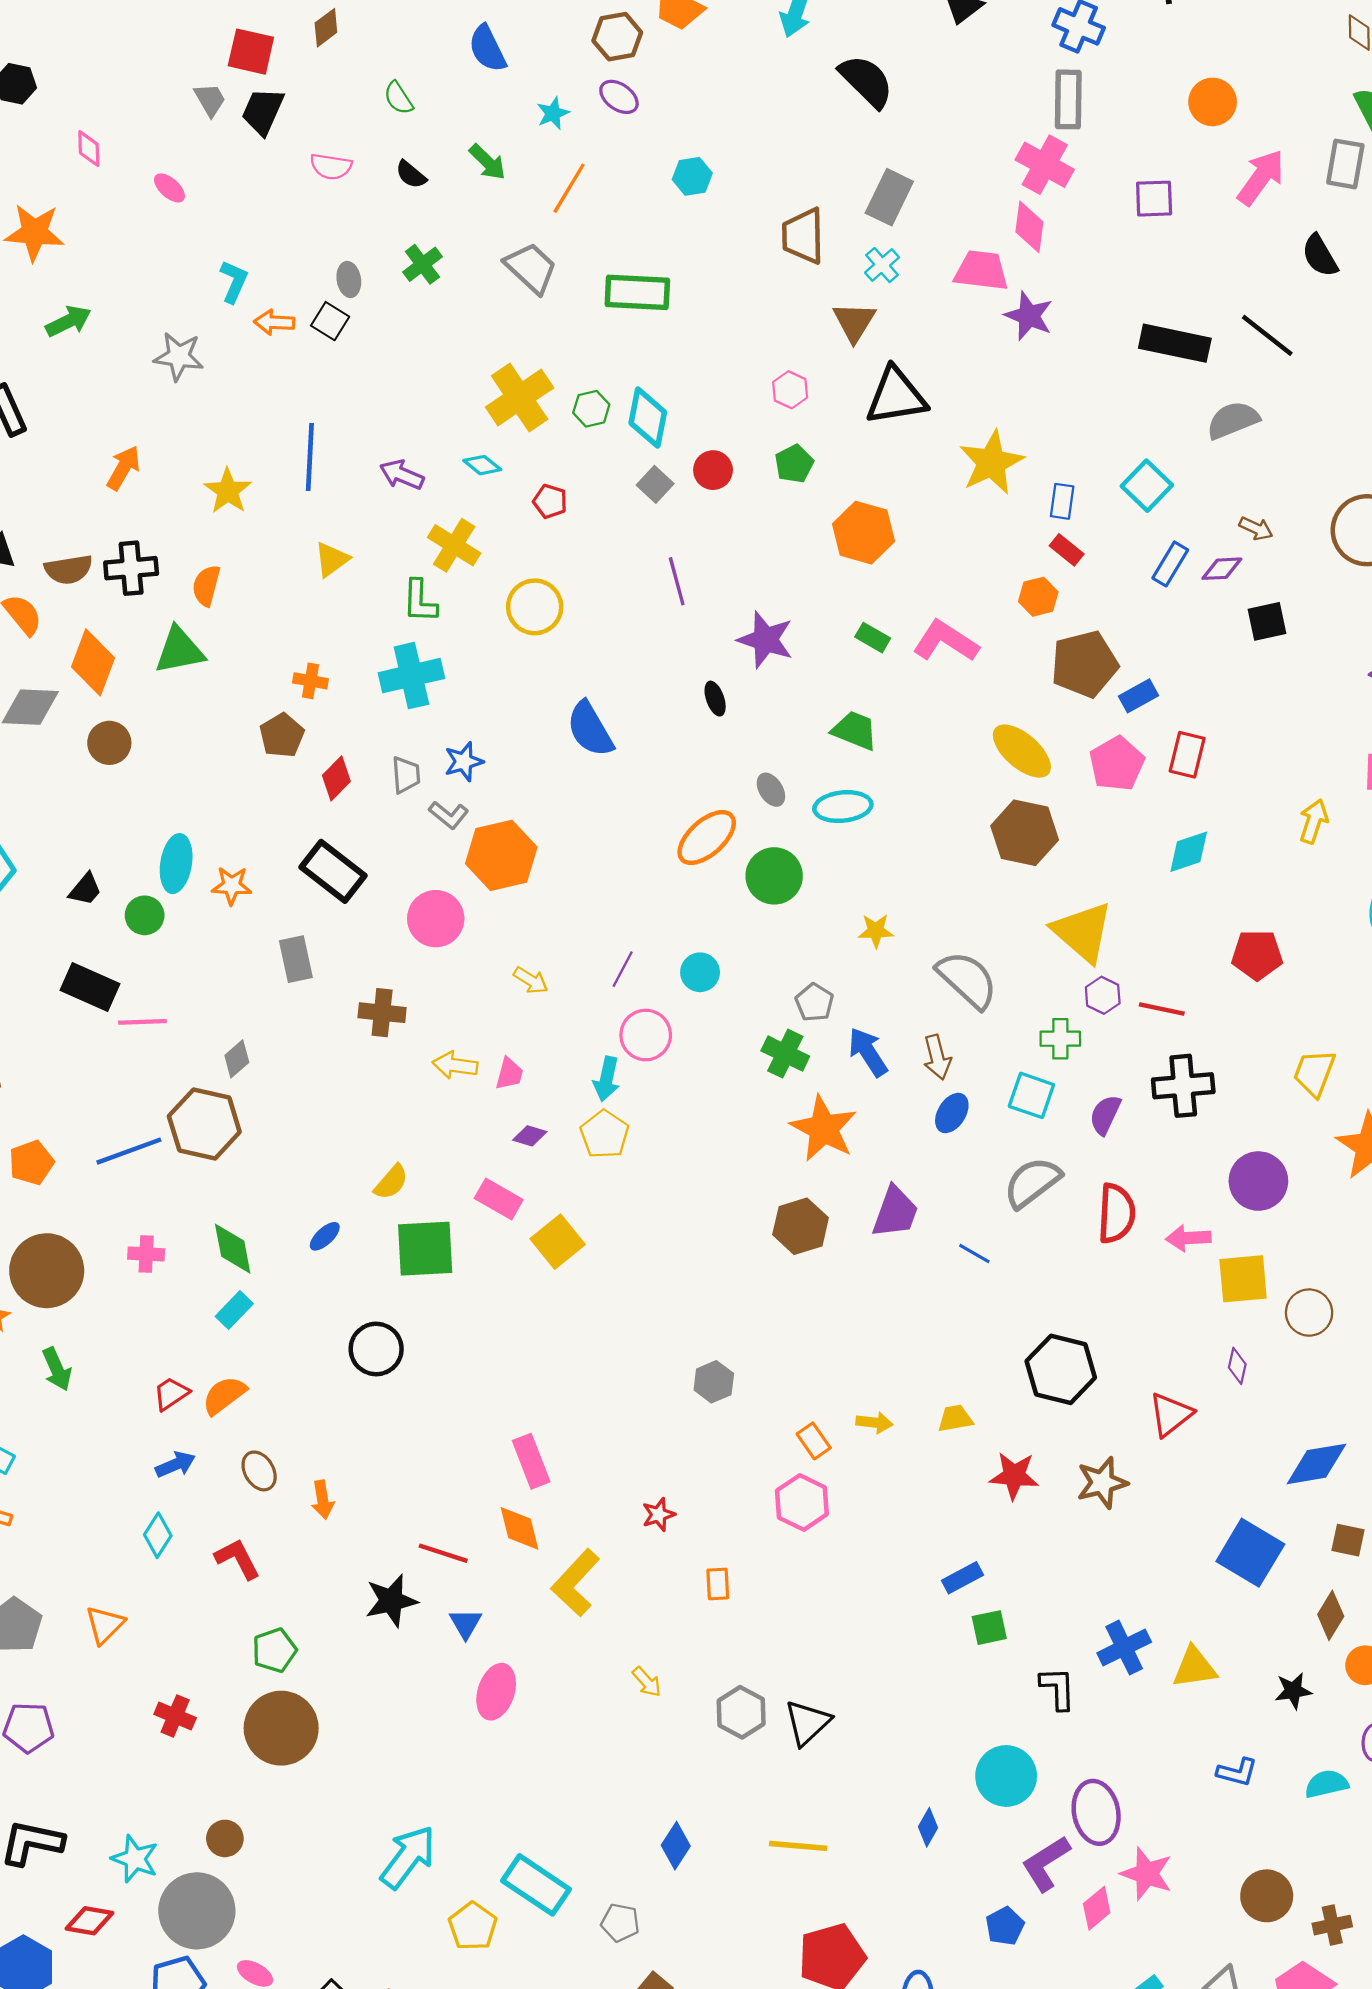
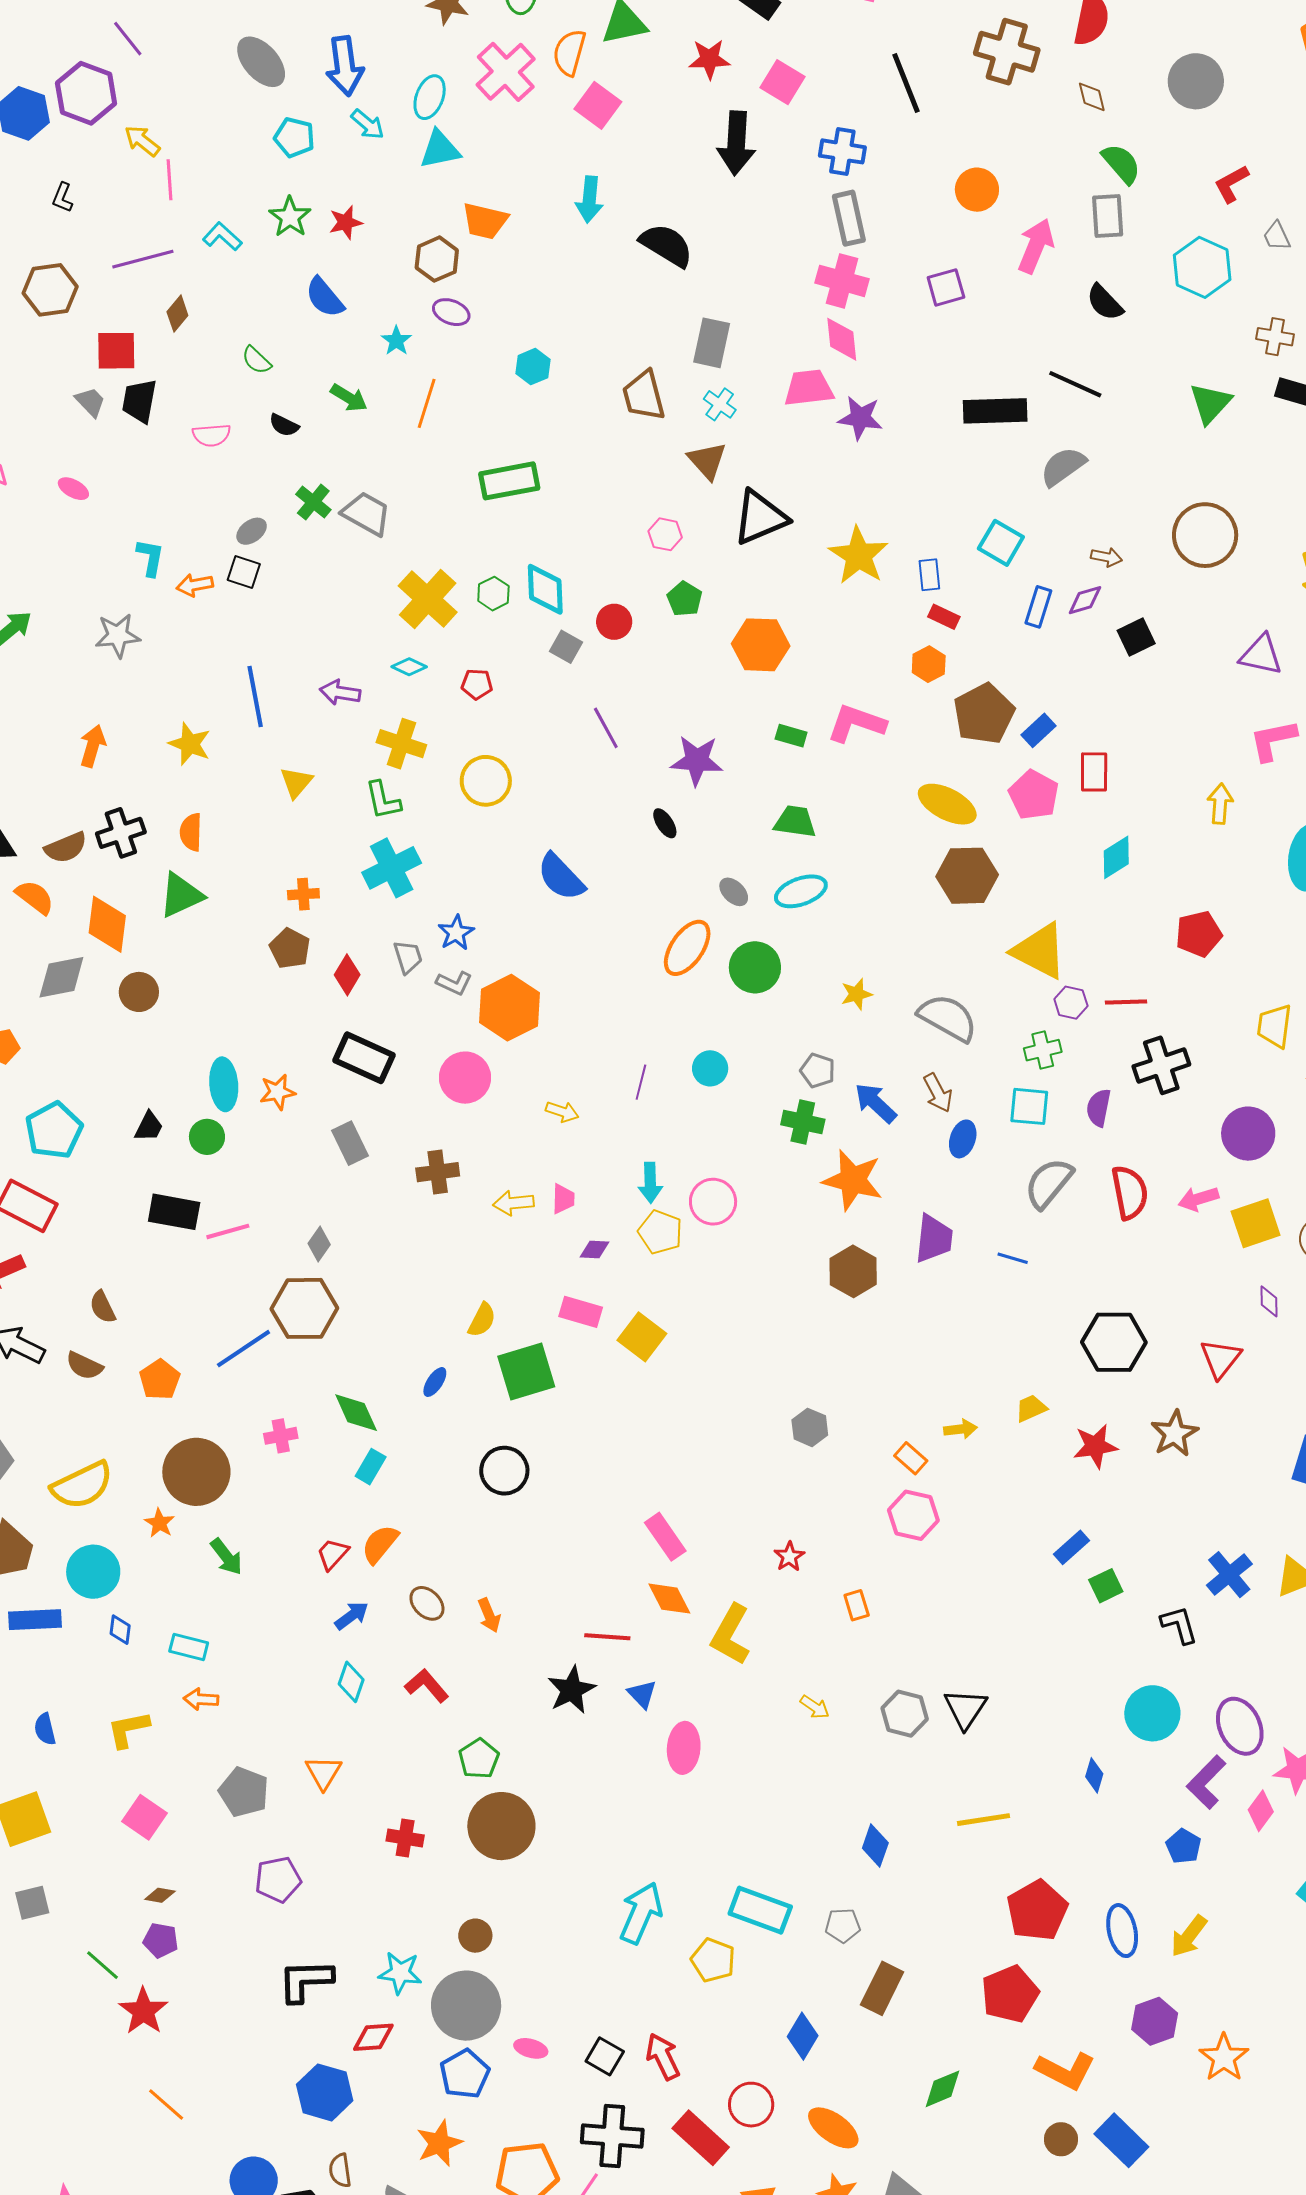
gray trapezoid: (531, 268) -> (366, 514), moved
gray ellipse: (349, 279) -> (252, 531), turned 76
pink circle: (646, 1035) -> (713, 1202), moved

